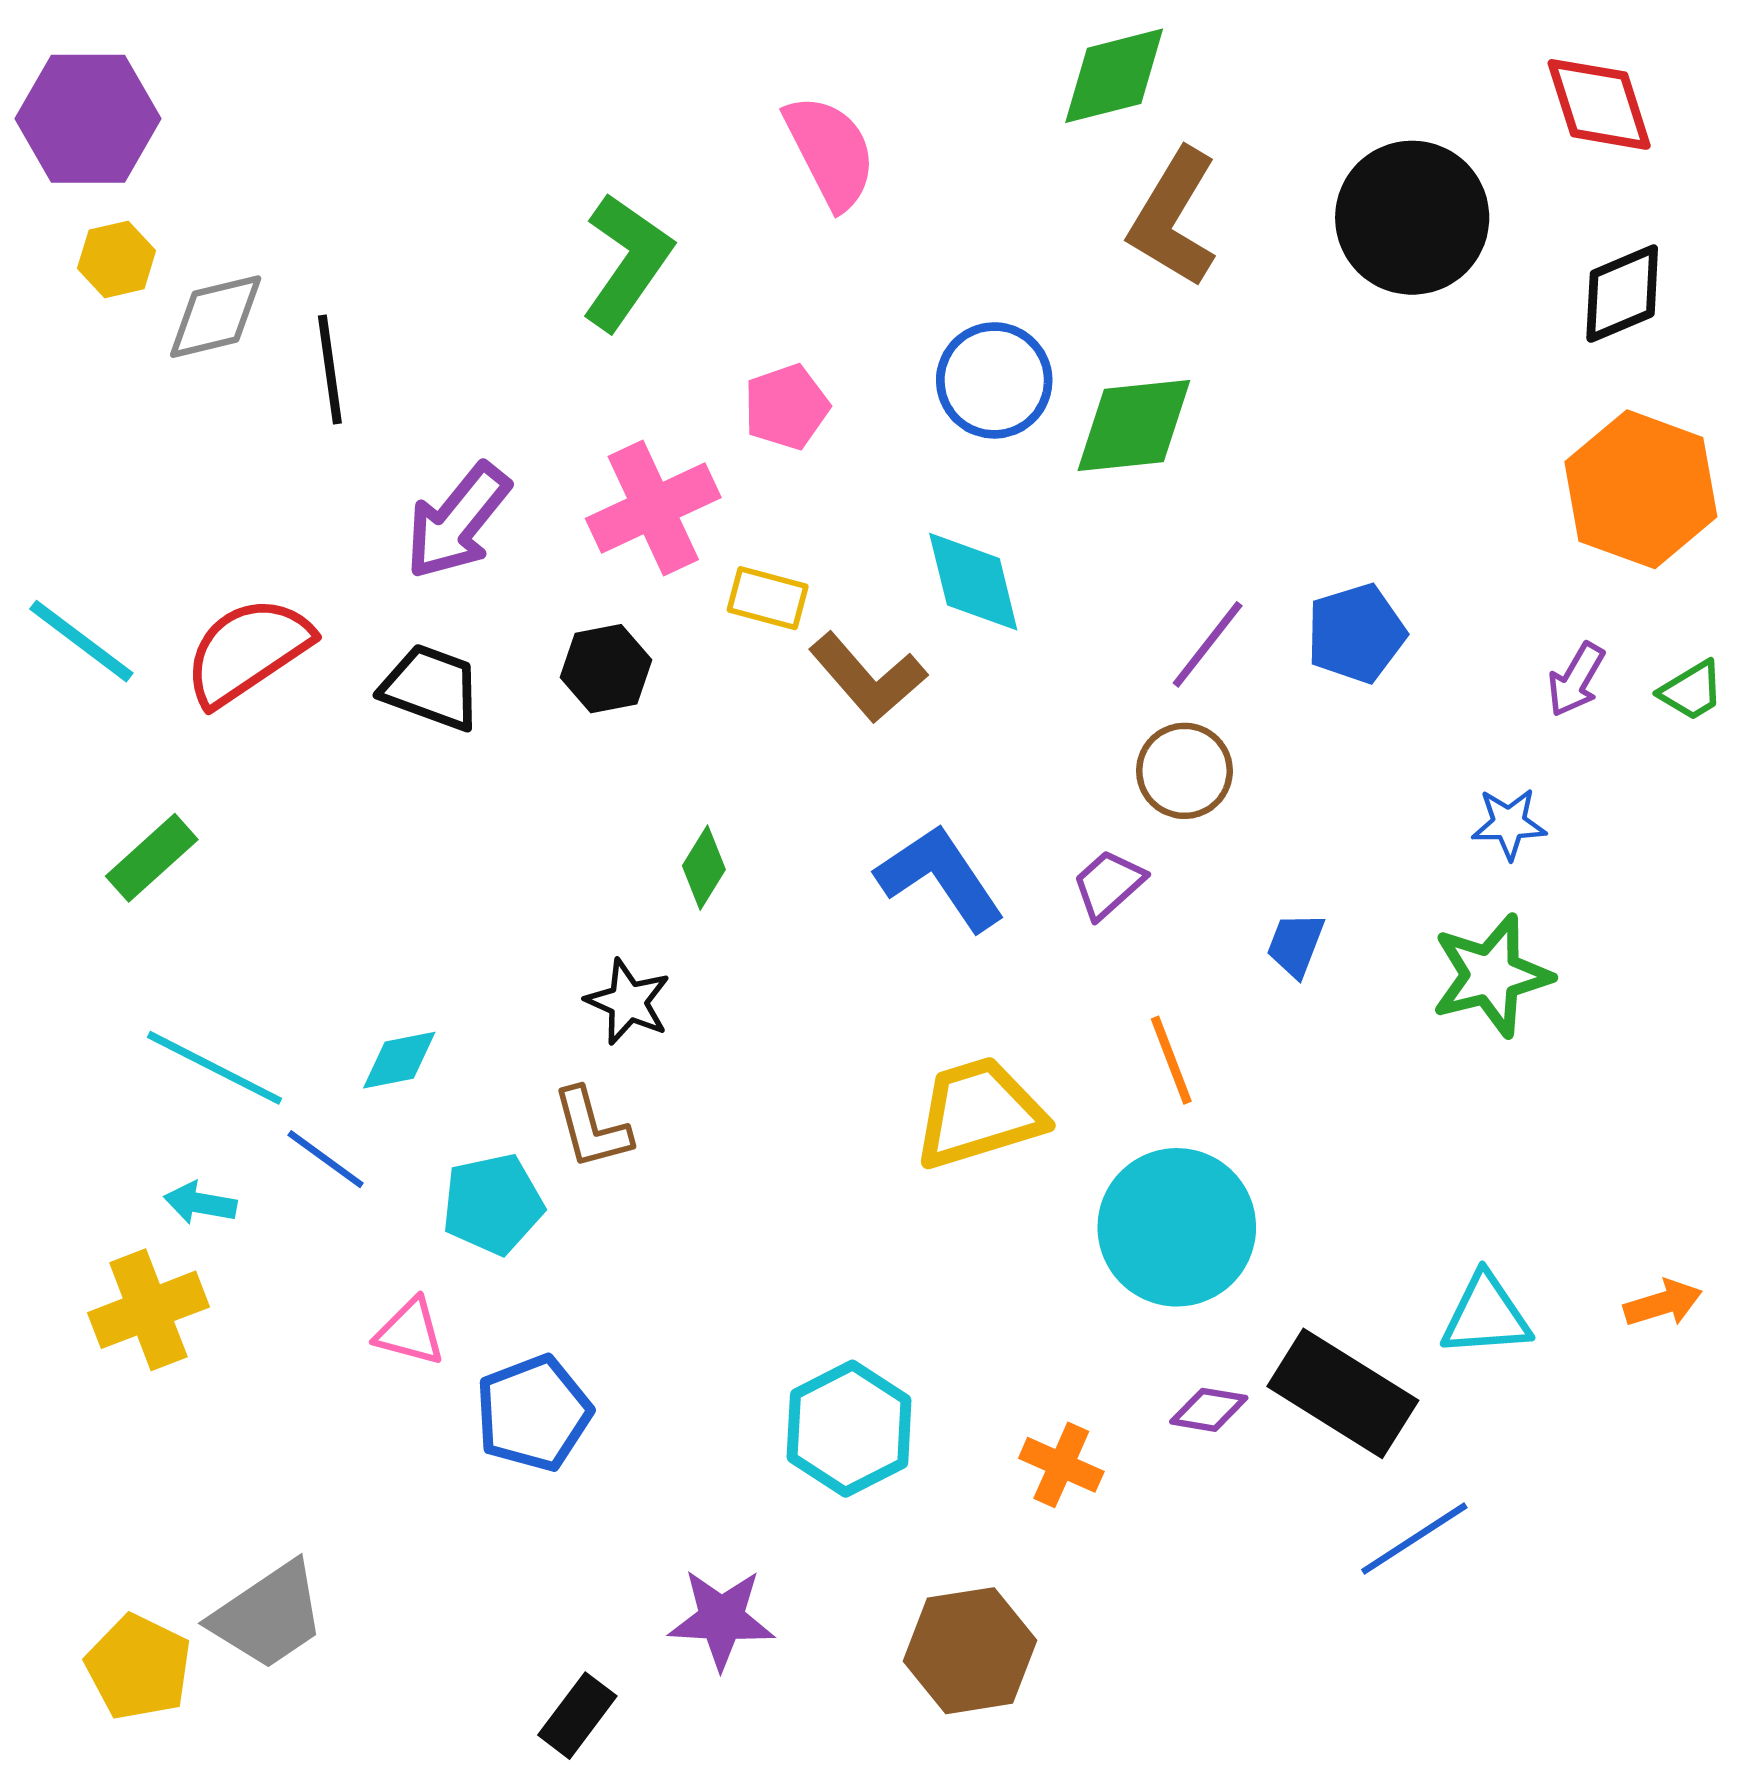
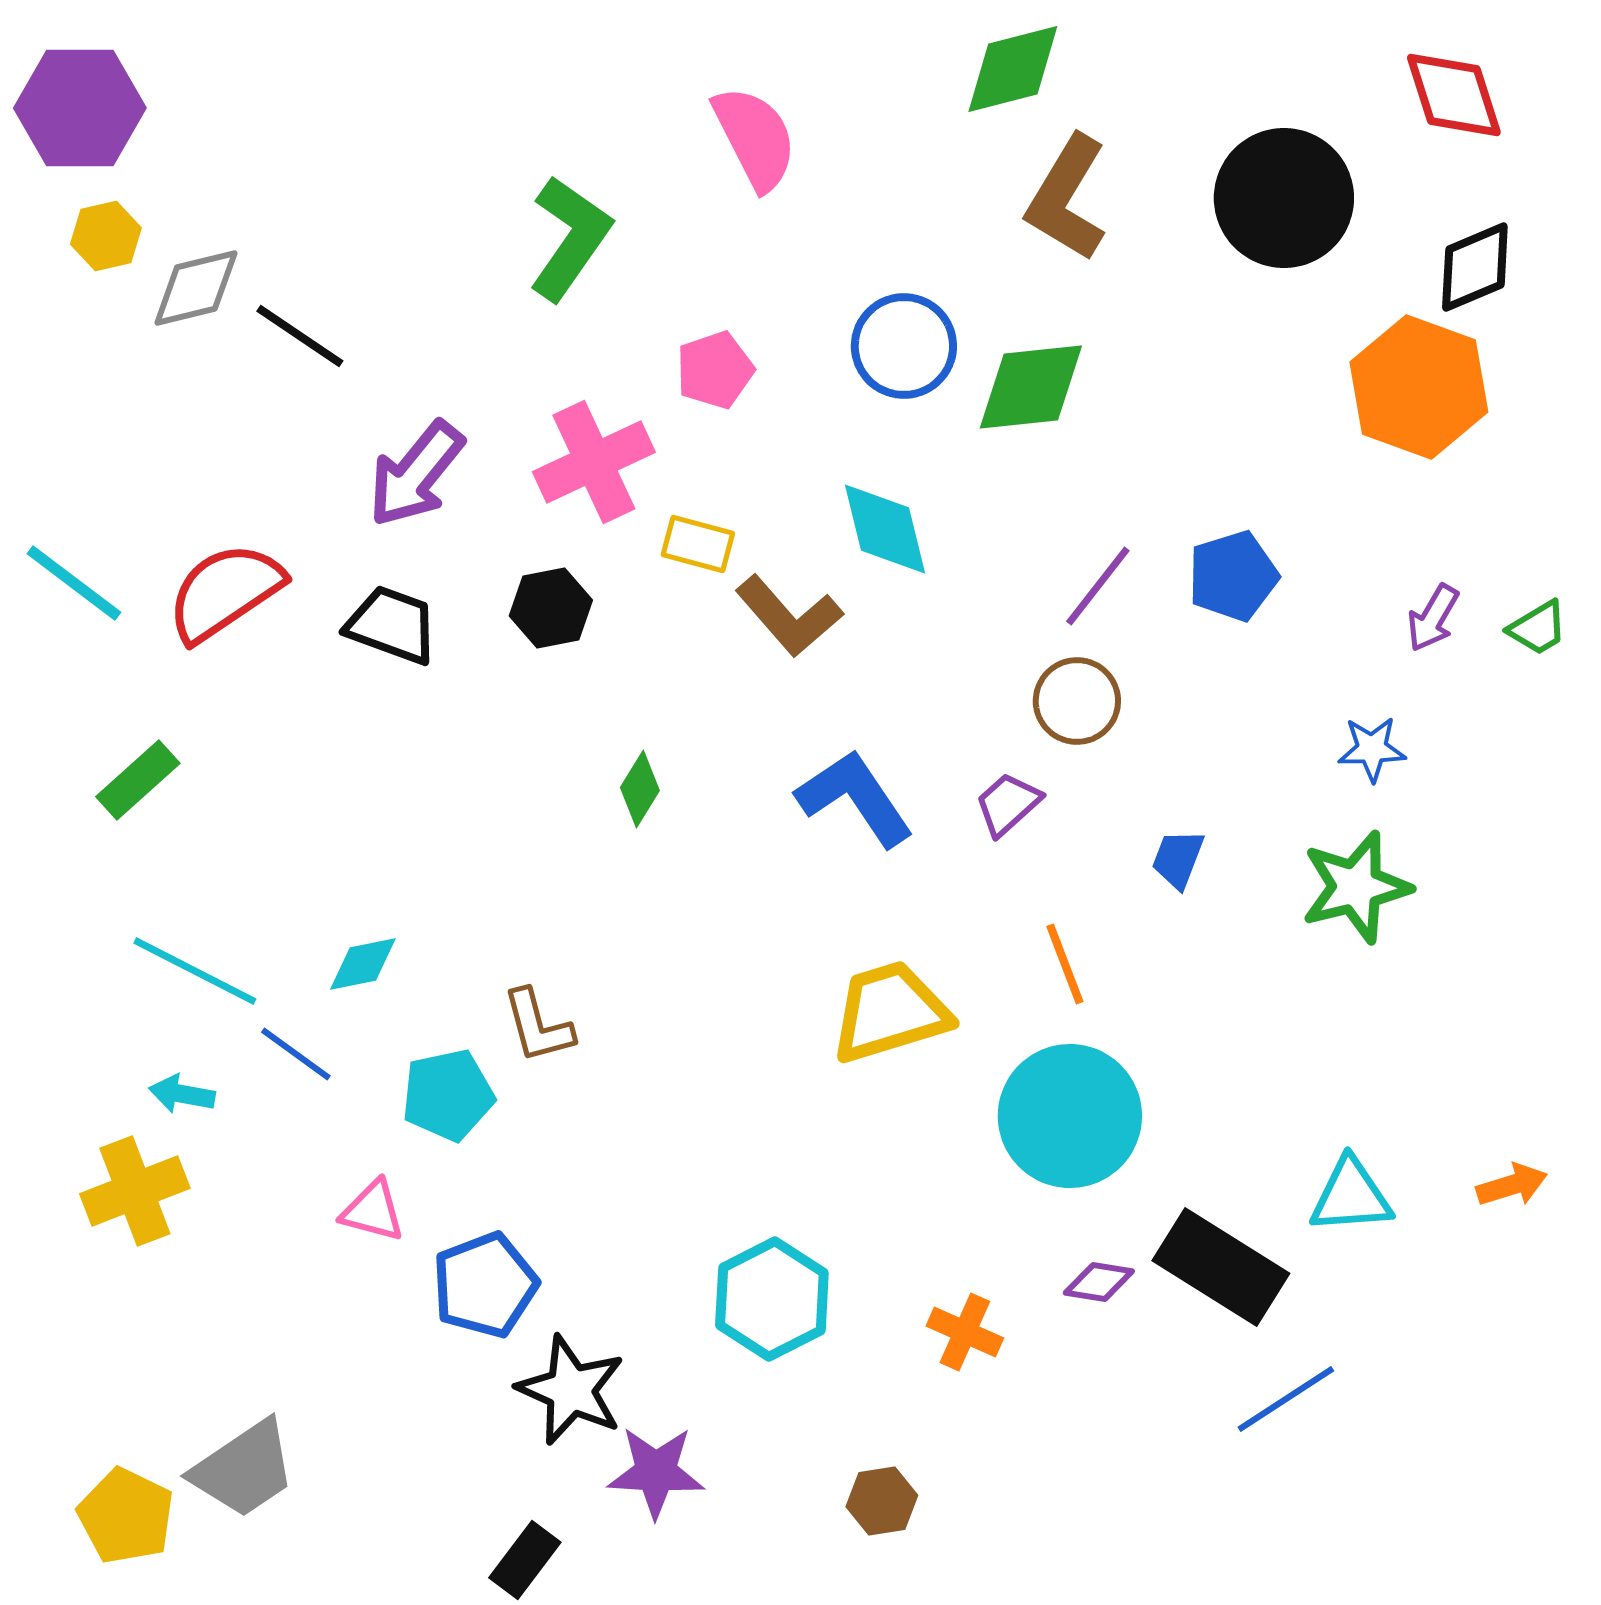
black line: (330, 369) -> (300, 336), turned -48
orange hexagon: (1641, 489) -> (1419, 387), moved
black star: (628, 1002) -> (571, 1390), moved, size x1.4
brown hexagon: (970, 1651) -> (882, 1501), size x0.6

